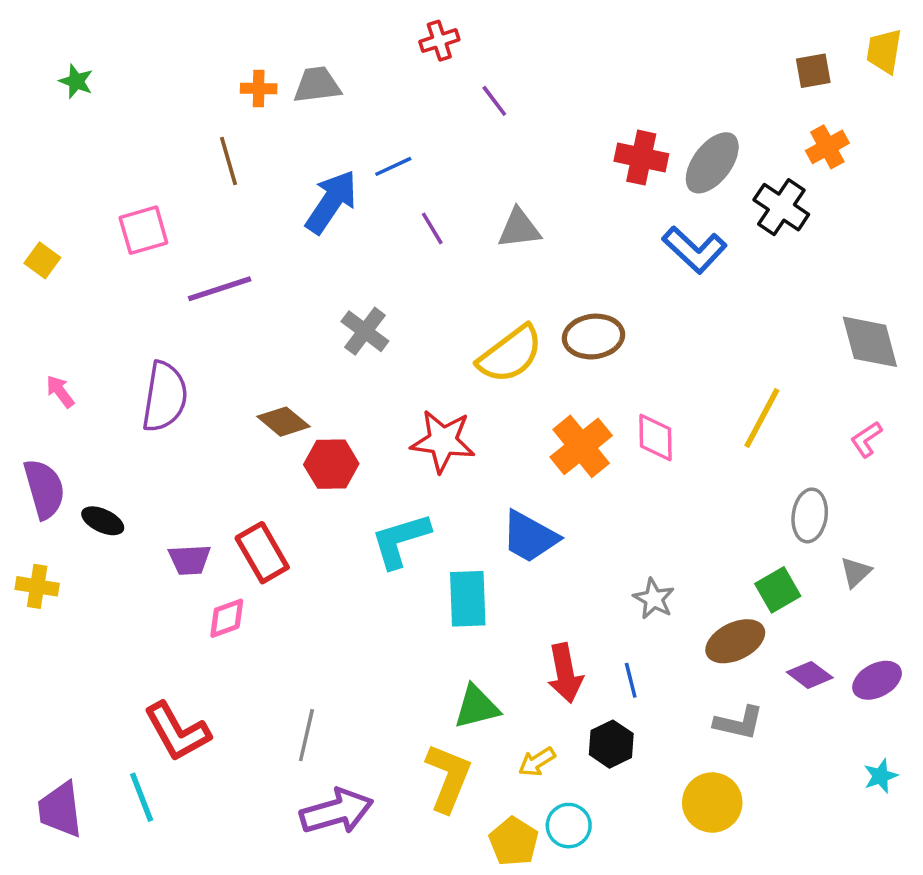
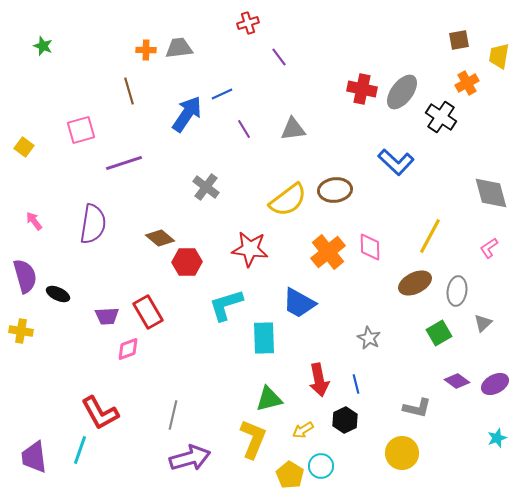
yellow trapezoid: (884, 51) -> (499, 56), moved
blue L-shape: (695, 250) -> (396, 162), moved
brown ellipse: (735, 641) -> (415, 283), moved
cyan line: (142, 797) -> (80, 450), turned 40

